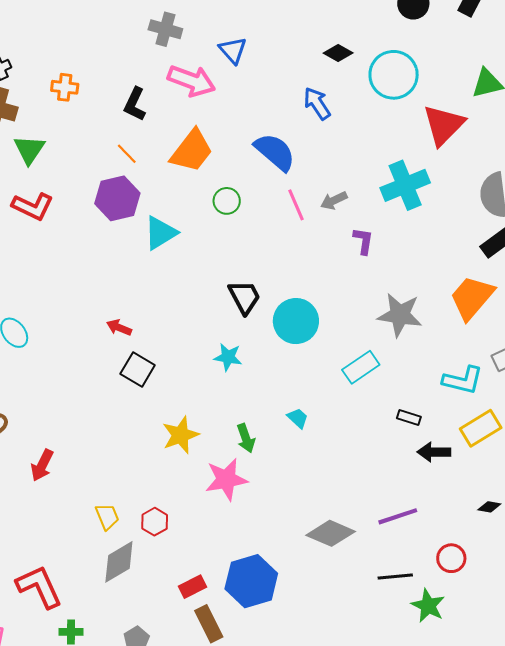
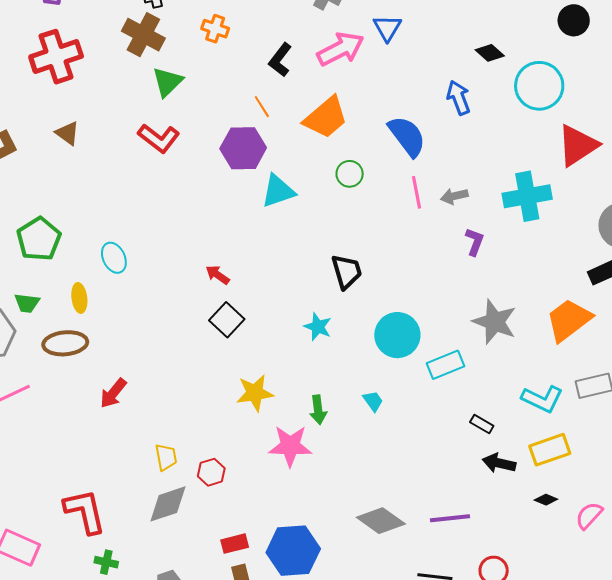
pink arrow: (192, 81) -> (341, 49), turned -60
cyan circle: (296, 321) -> (397, 335), moved
black diamond: (489, 507) -> (546, 500), moved

